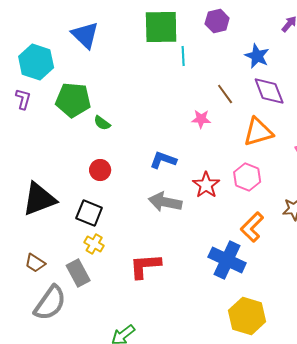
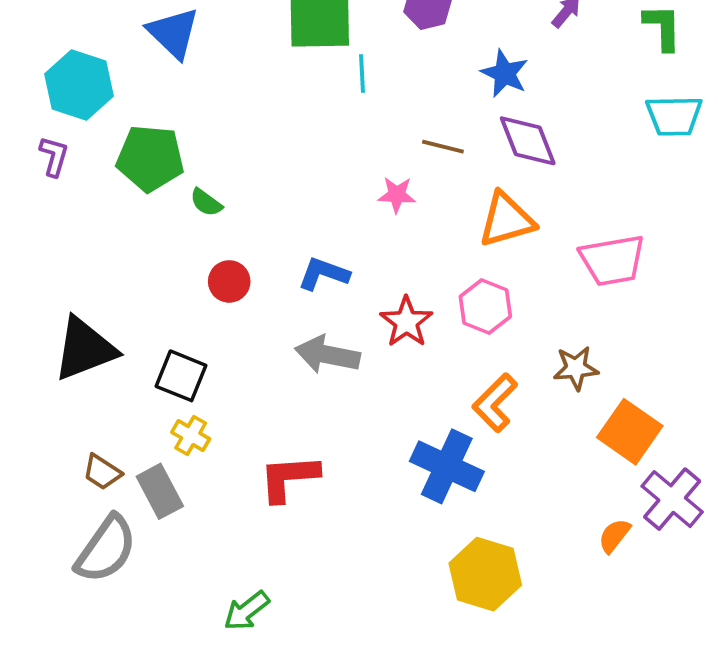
brown line: (225, 94) -> (443, 147), turned -40
red circle: (100, 170) -> (229, 281), moved
brown trapezoid: (35, 263) -> (102, 472), moved

